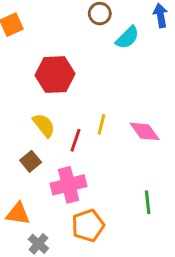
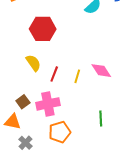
yellow line: (101, 124) -> (77, 76), moved
brown square: (31, 161) -> (23, 102), moved

